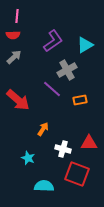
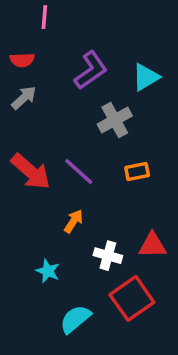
pink line: (17, 16) -> (44, 17), moved
purple line: (52, 89) -> (79, 171), moved
red square: (77, 174) -> (132, 298), turned 35
cyan semicircle: (44, 186) -> (75, 319), turned -42

